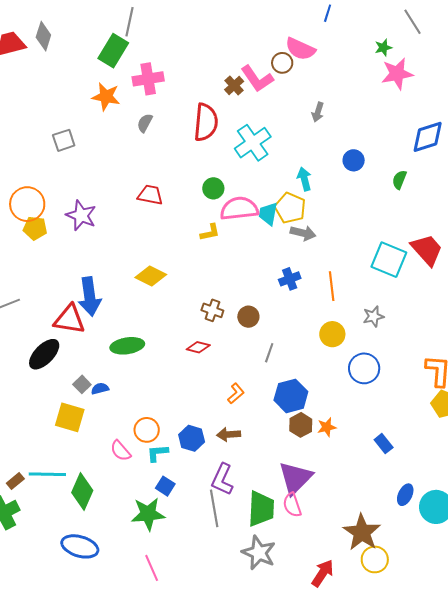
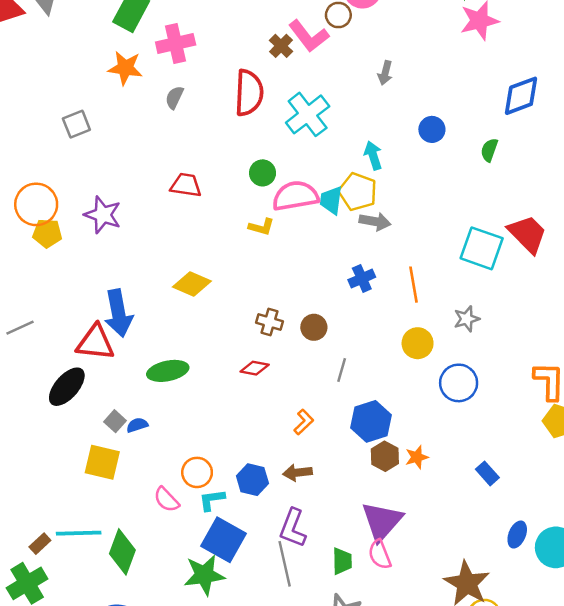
yellow L-shape: (210, 232) -> (261, 227), turned 30
blue square: (165, 486) -> (223, 540), size x1.8
green trapezoid: (261, 509) -> (342, 561), size x0.6

